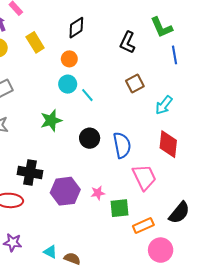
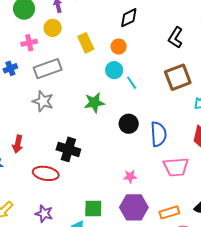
yellow rectangle: (35, 42) -> (86, 43), moved
brown square: (135, 83) -> (178, 77), size x1.5
pink trapezoid: (144, 177) -> (176, 167), turned 104
purple hexagon: (65, 191) -> (134, 207), moved
green square: (120, 208) -> (93, 209), moved

